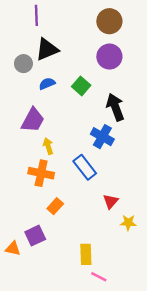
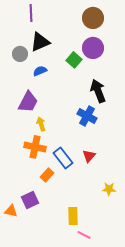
green square: (81, 86) -> (74, 60), moved
blue rectangle: (85, 167) -> (63, 158), moved
red triangle: (111, 201) -> (89, 156), moved

